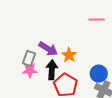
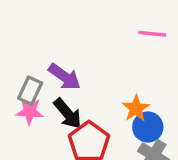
orange star: (69, 55) -> (136, 108), moved
black arrow: (52, 70) -> (68, 114), turned 132

